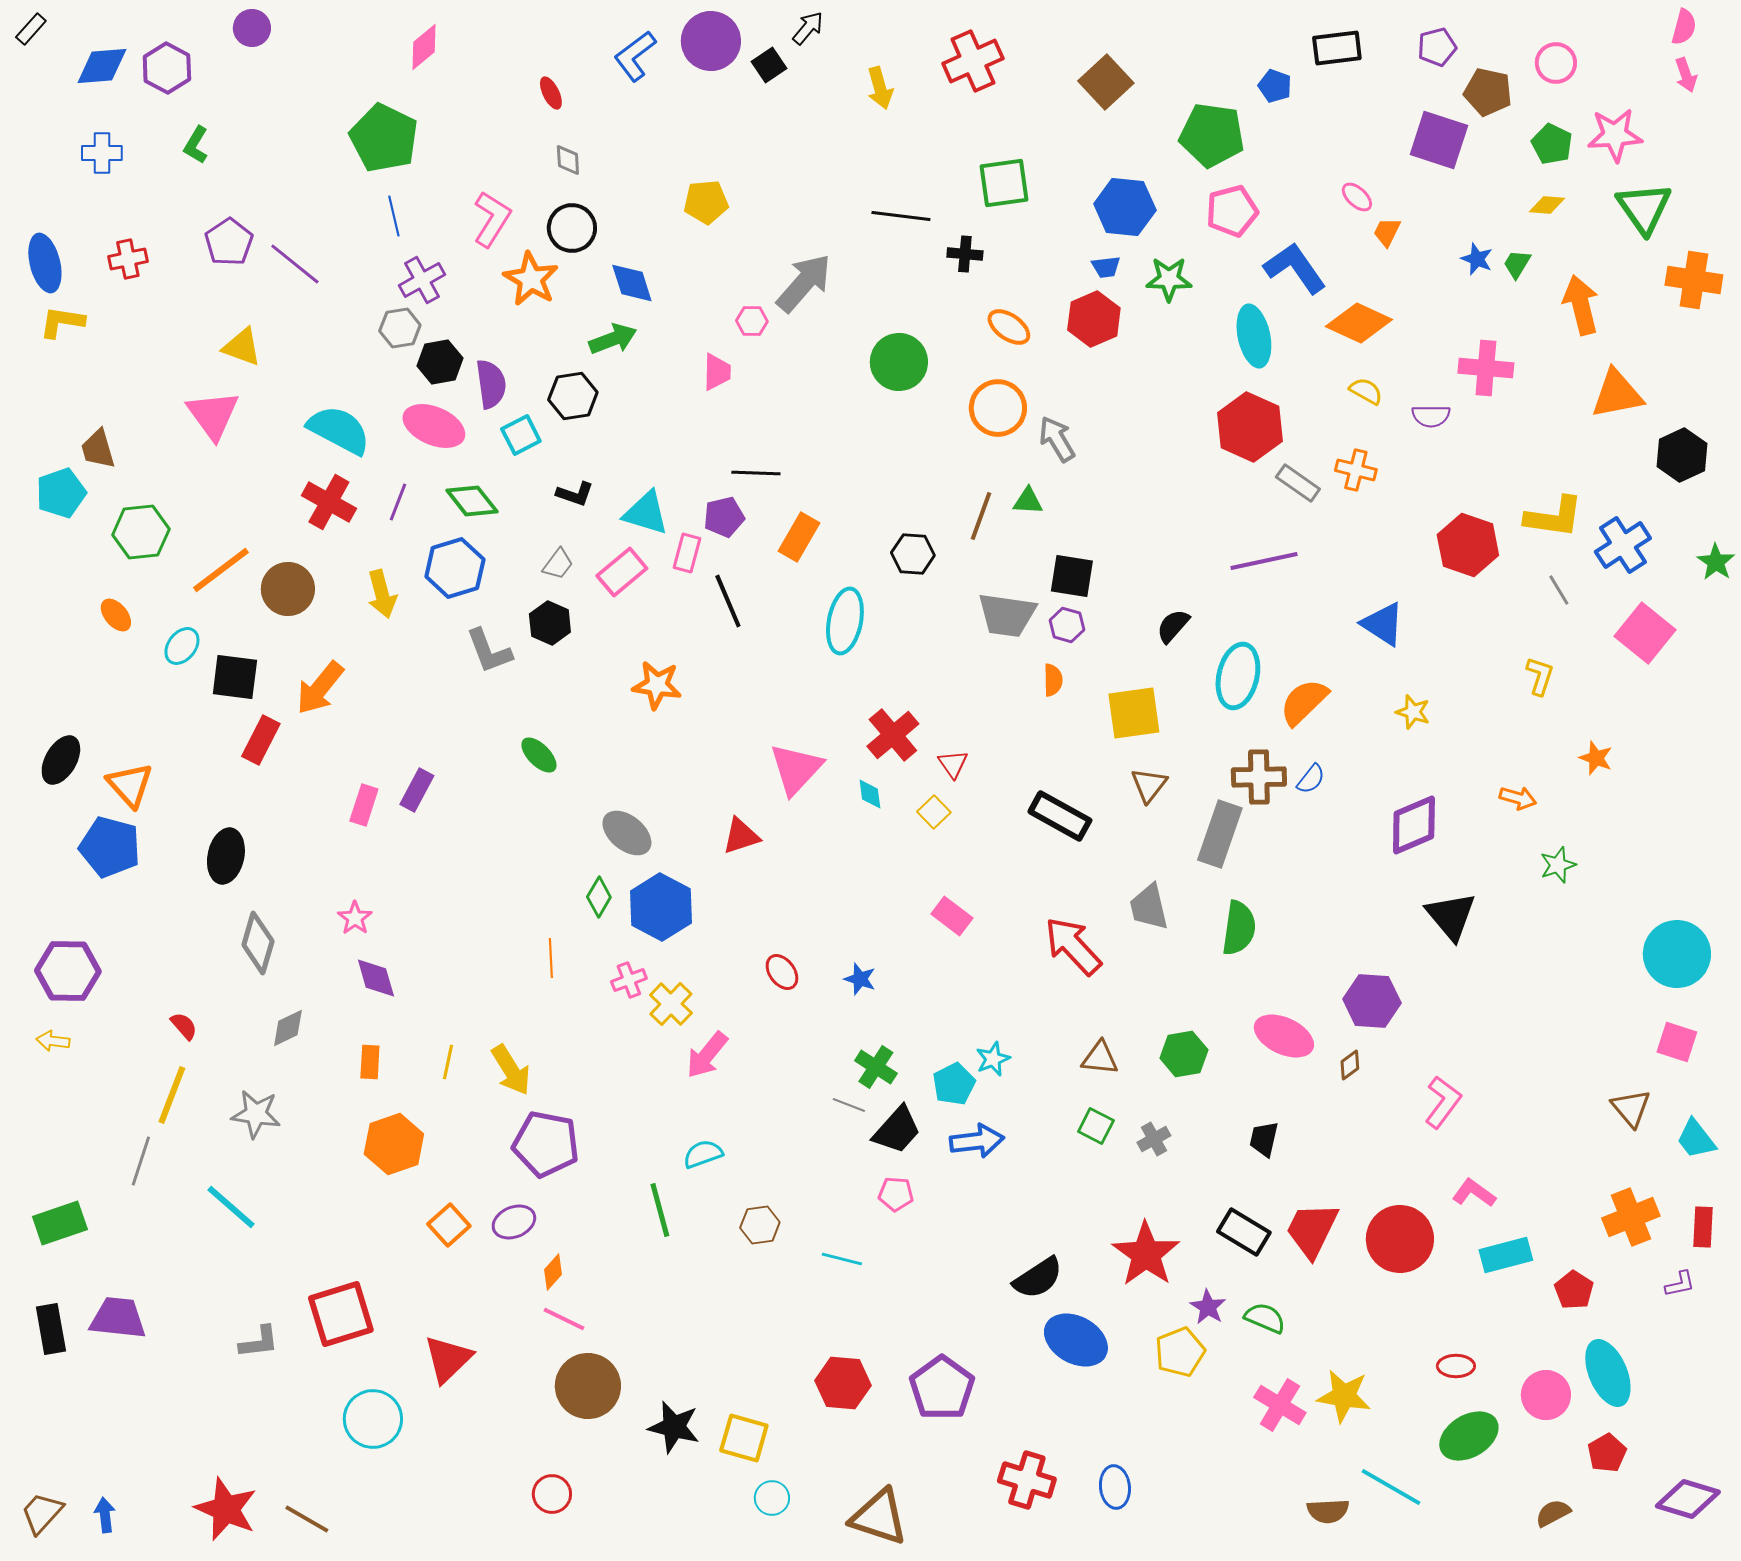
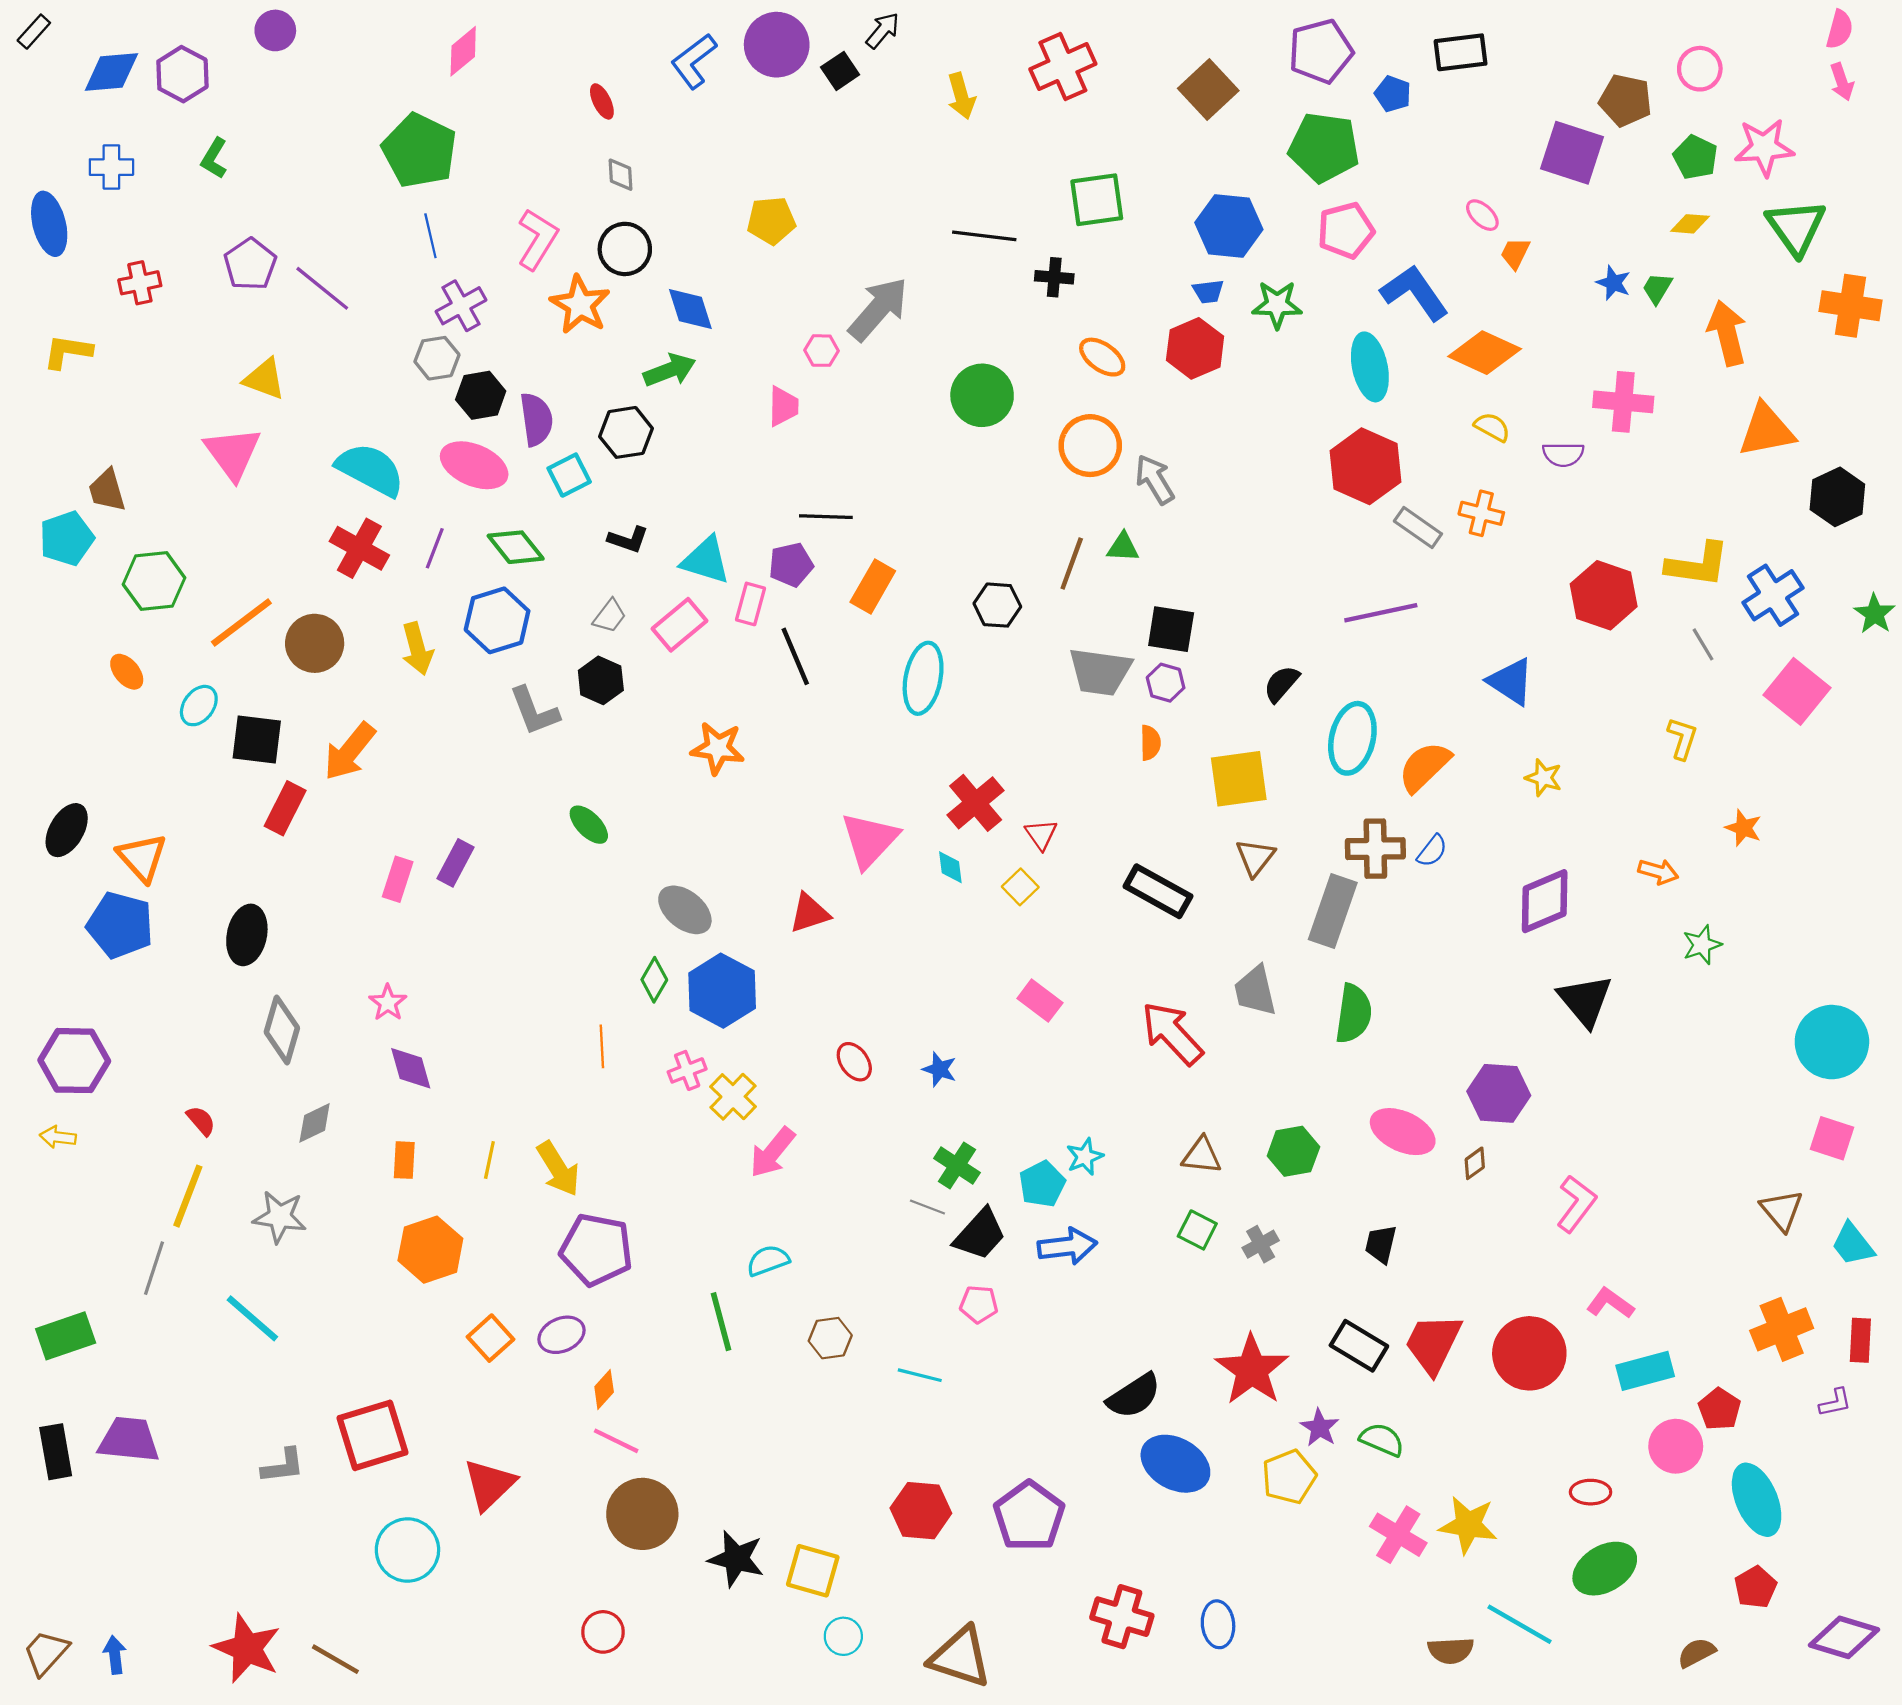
purple pentagon: (1437, 47) -> (1321, 51), moved, size x1.5
blue ellipse: (45, 263) -> (49, 224), moved
pink circle: (1546, 1395) -> (1676, 1446), moved

